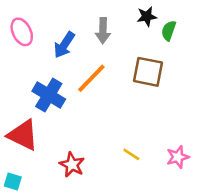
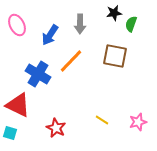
cyan square: (13, 181) -> (10, 133), moved

